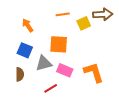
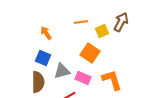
brown arrow: (103, 14) -> (121, 22), turned -60
orange square: (59, 44) -> (90, 53), moved, turned 30
brown semicircle: (20, 74) -> (38, 82), size x1.5

